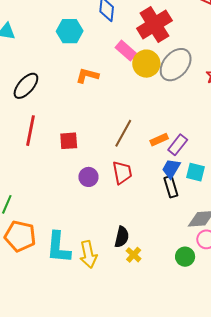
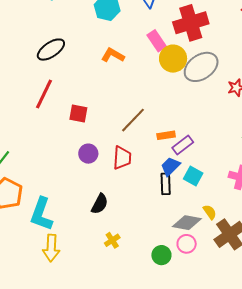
black semicircle: (122, 237) -> (100, 204), moved
yellow arrow: (88, 254) -> (51, 248), moved

